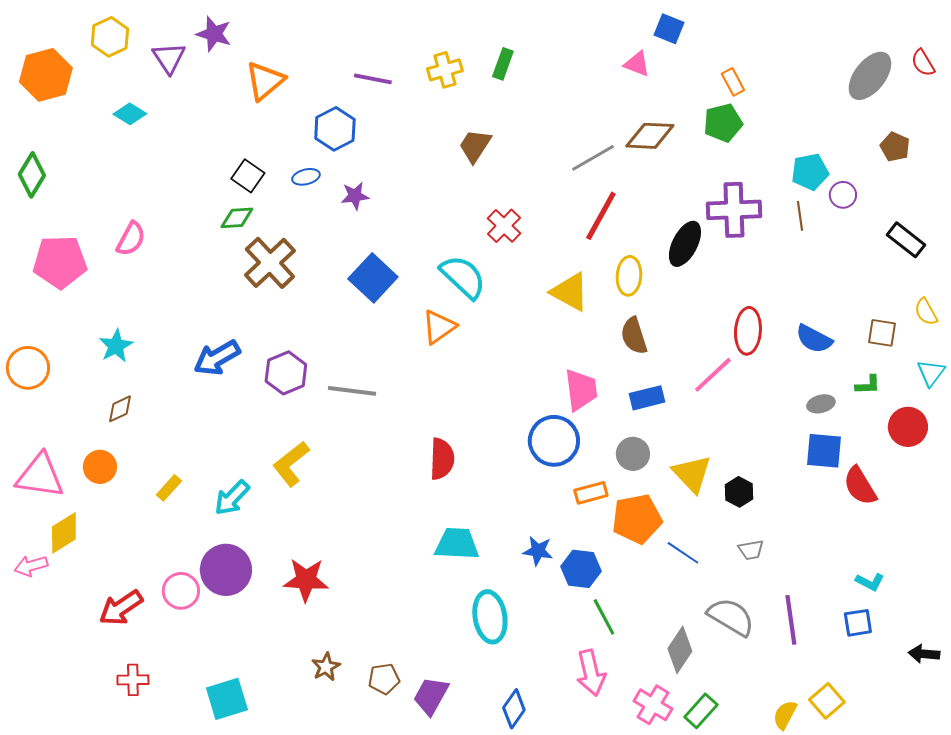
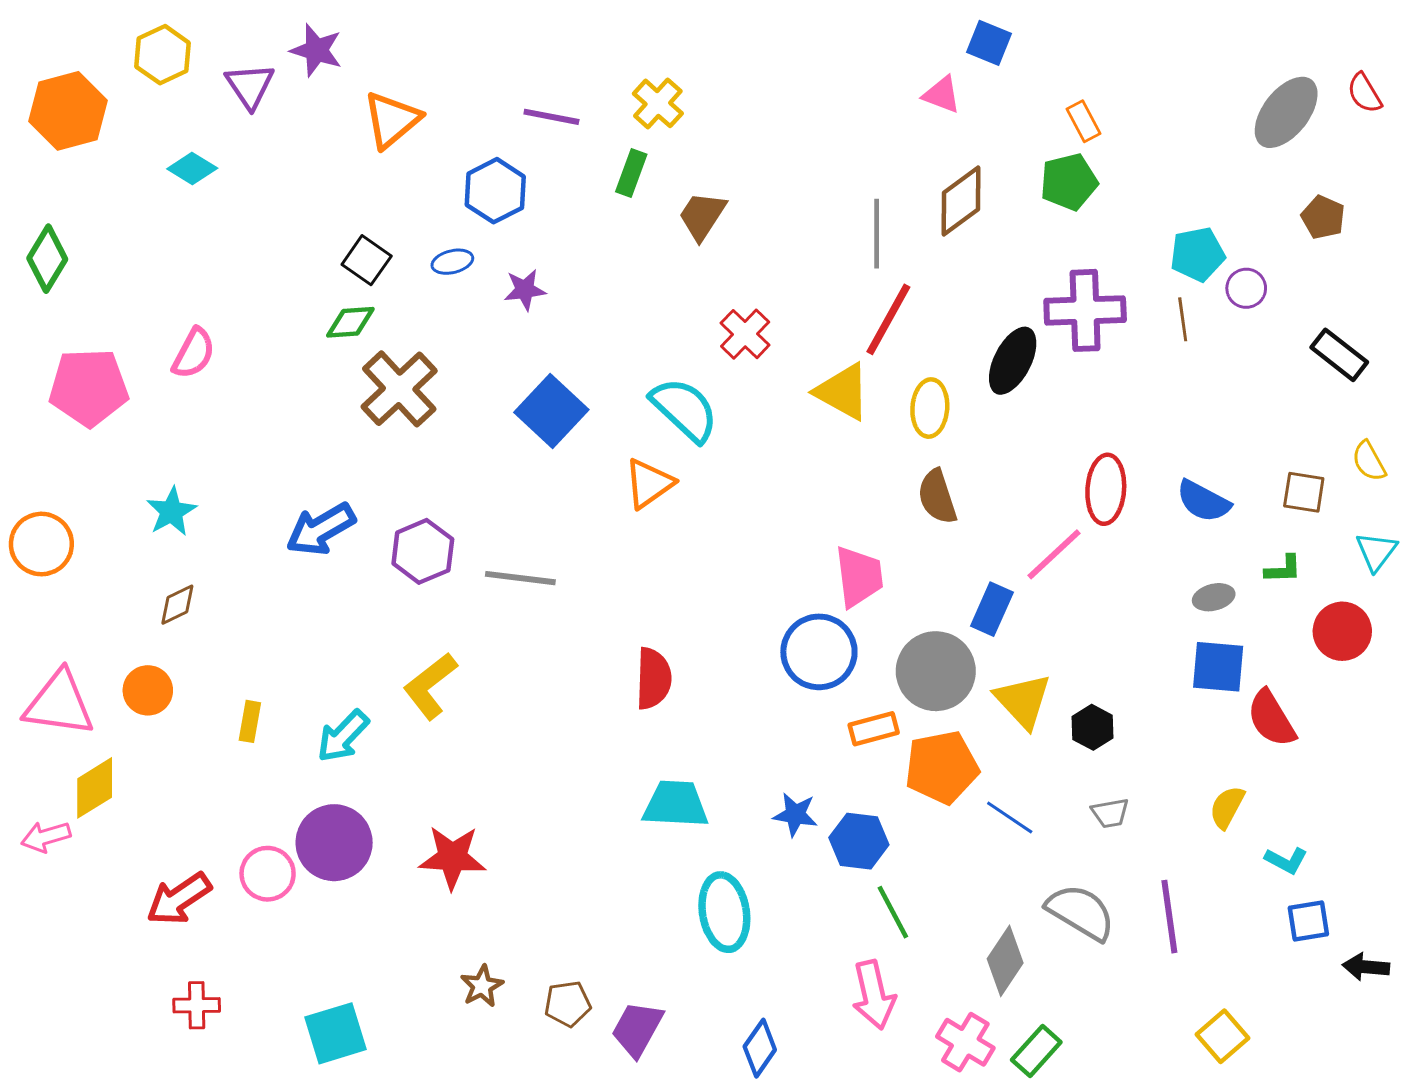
green rectangle: (503, 64) -> (631, 173), moved
yellow cross: (445, 70) -> (658, 103), turned -32
brown diamond: (650, 136) -> (961, 201), turned -39
gray line: (593, 158) -> (877, 234), turned -60
yellow triangle: (570, 292) -> (843, 392), moved
blue rectangle: (647, 398) -> (992, 609), moved, turned -52
gray circle: (633, 454) -> (936, 671), size x1.6
yellow rectangle: (169, 488) -> (250, 721), turned -32
blue square: (858, 623) -> (1308, 921), moved
yellow semicircle: (785, 715) -> (1227, 807), moved

